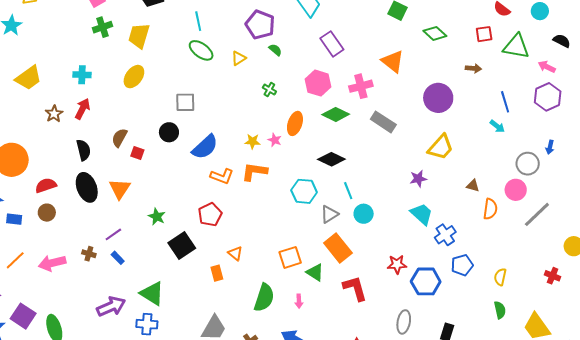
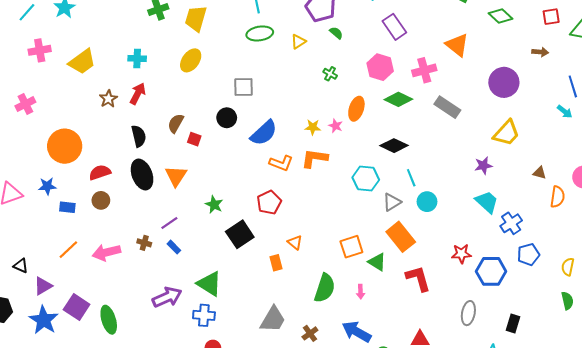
green ellipse: (201, 50) -> (260, 33), turned -45

